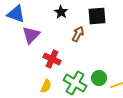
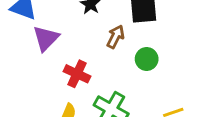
green circle: (99, 78) -> (147, 59), moved

